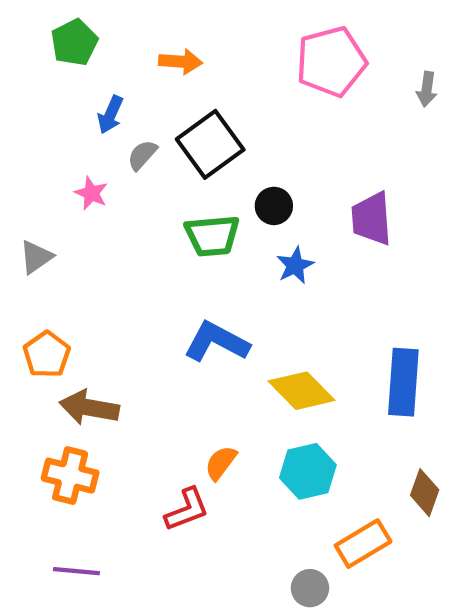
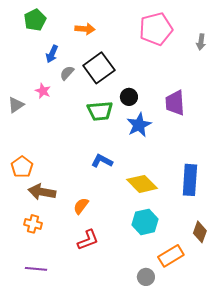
gray triangle: (36, 257) -> (16, 105), moved
blue star: (295, 265) -> (139, 125), size x1.4
blue L-shape: (217, 342) -> (102, 161), size x0.7
orange semicircle: (221, 463) -> (81, 206), moved
orange cross: (70, 476) -> (33, 224), size x0.7

